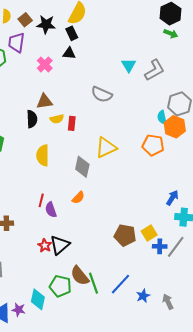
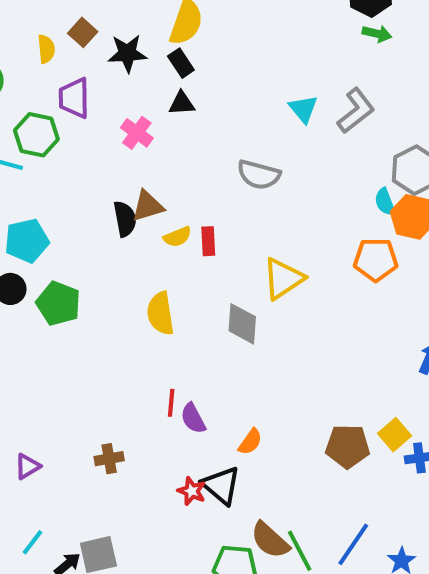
brown square: (25, 20) -> (83, 32), moved
black semicircle: (32, 119) -> (125, 219), moved
orange semicircle: (78, 198) -> (250, 442), moved
black triangle: (60, 245) -> (221, 486), turned -30

